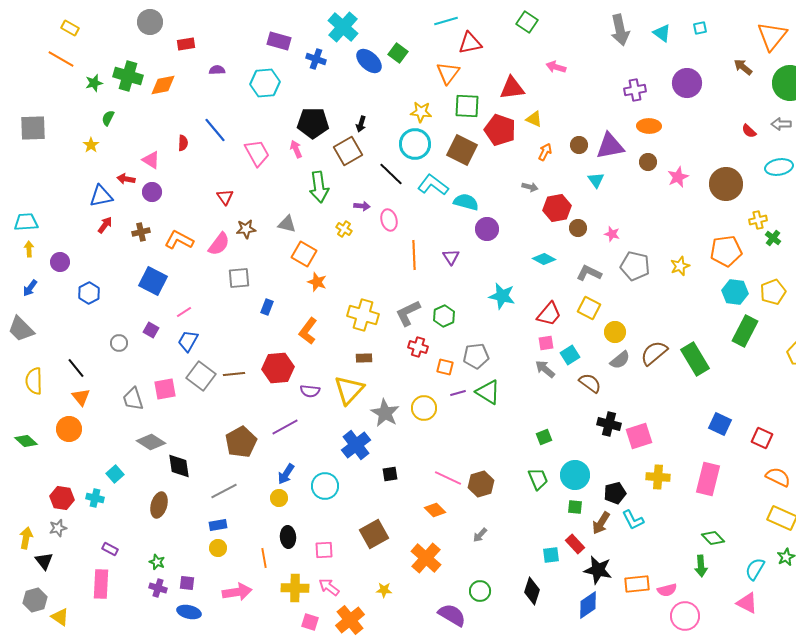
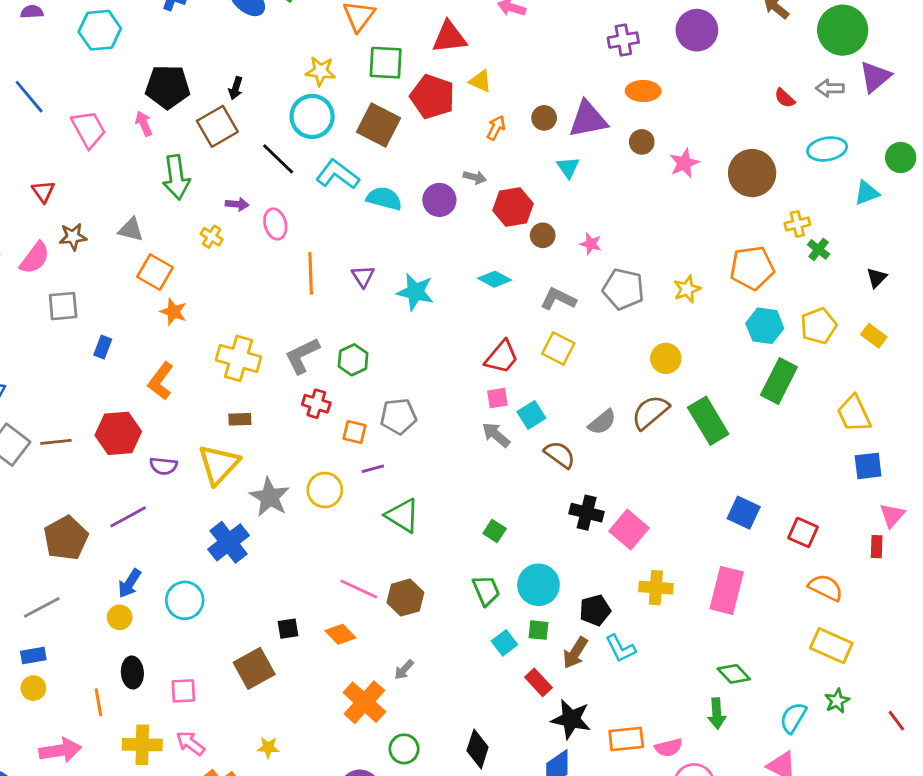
purple circle: (487, 229) -> (439, 200), moved
cyan star: (502, 296) -> (415, 292), moved
yellow circle: (615, 332) -> (666, 358), moved
green triangle: (488, 392) -> (403, 515), moved
pink square: (639, 436) -> (629, 530), turned -32
green square: (544, 437) -> (495, 531), turned -35
black square: (390, 474) -> (288, 629), moved
cyan square: (551, 555) -> (504, 643), moved, turned -30
orange cross: (426, 558) -> (364, 702), moved

